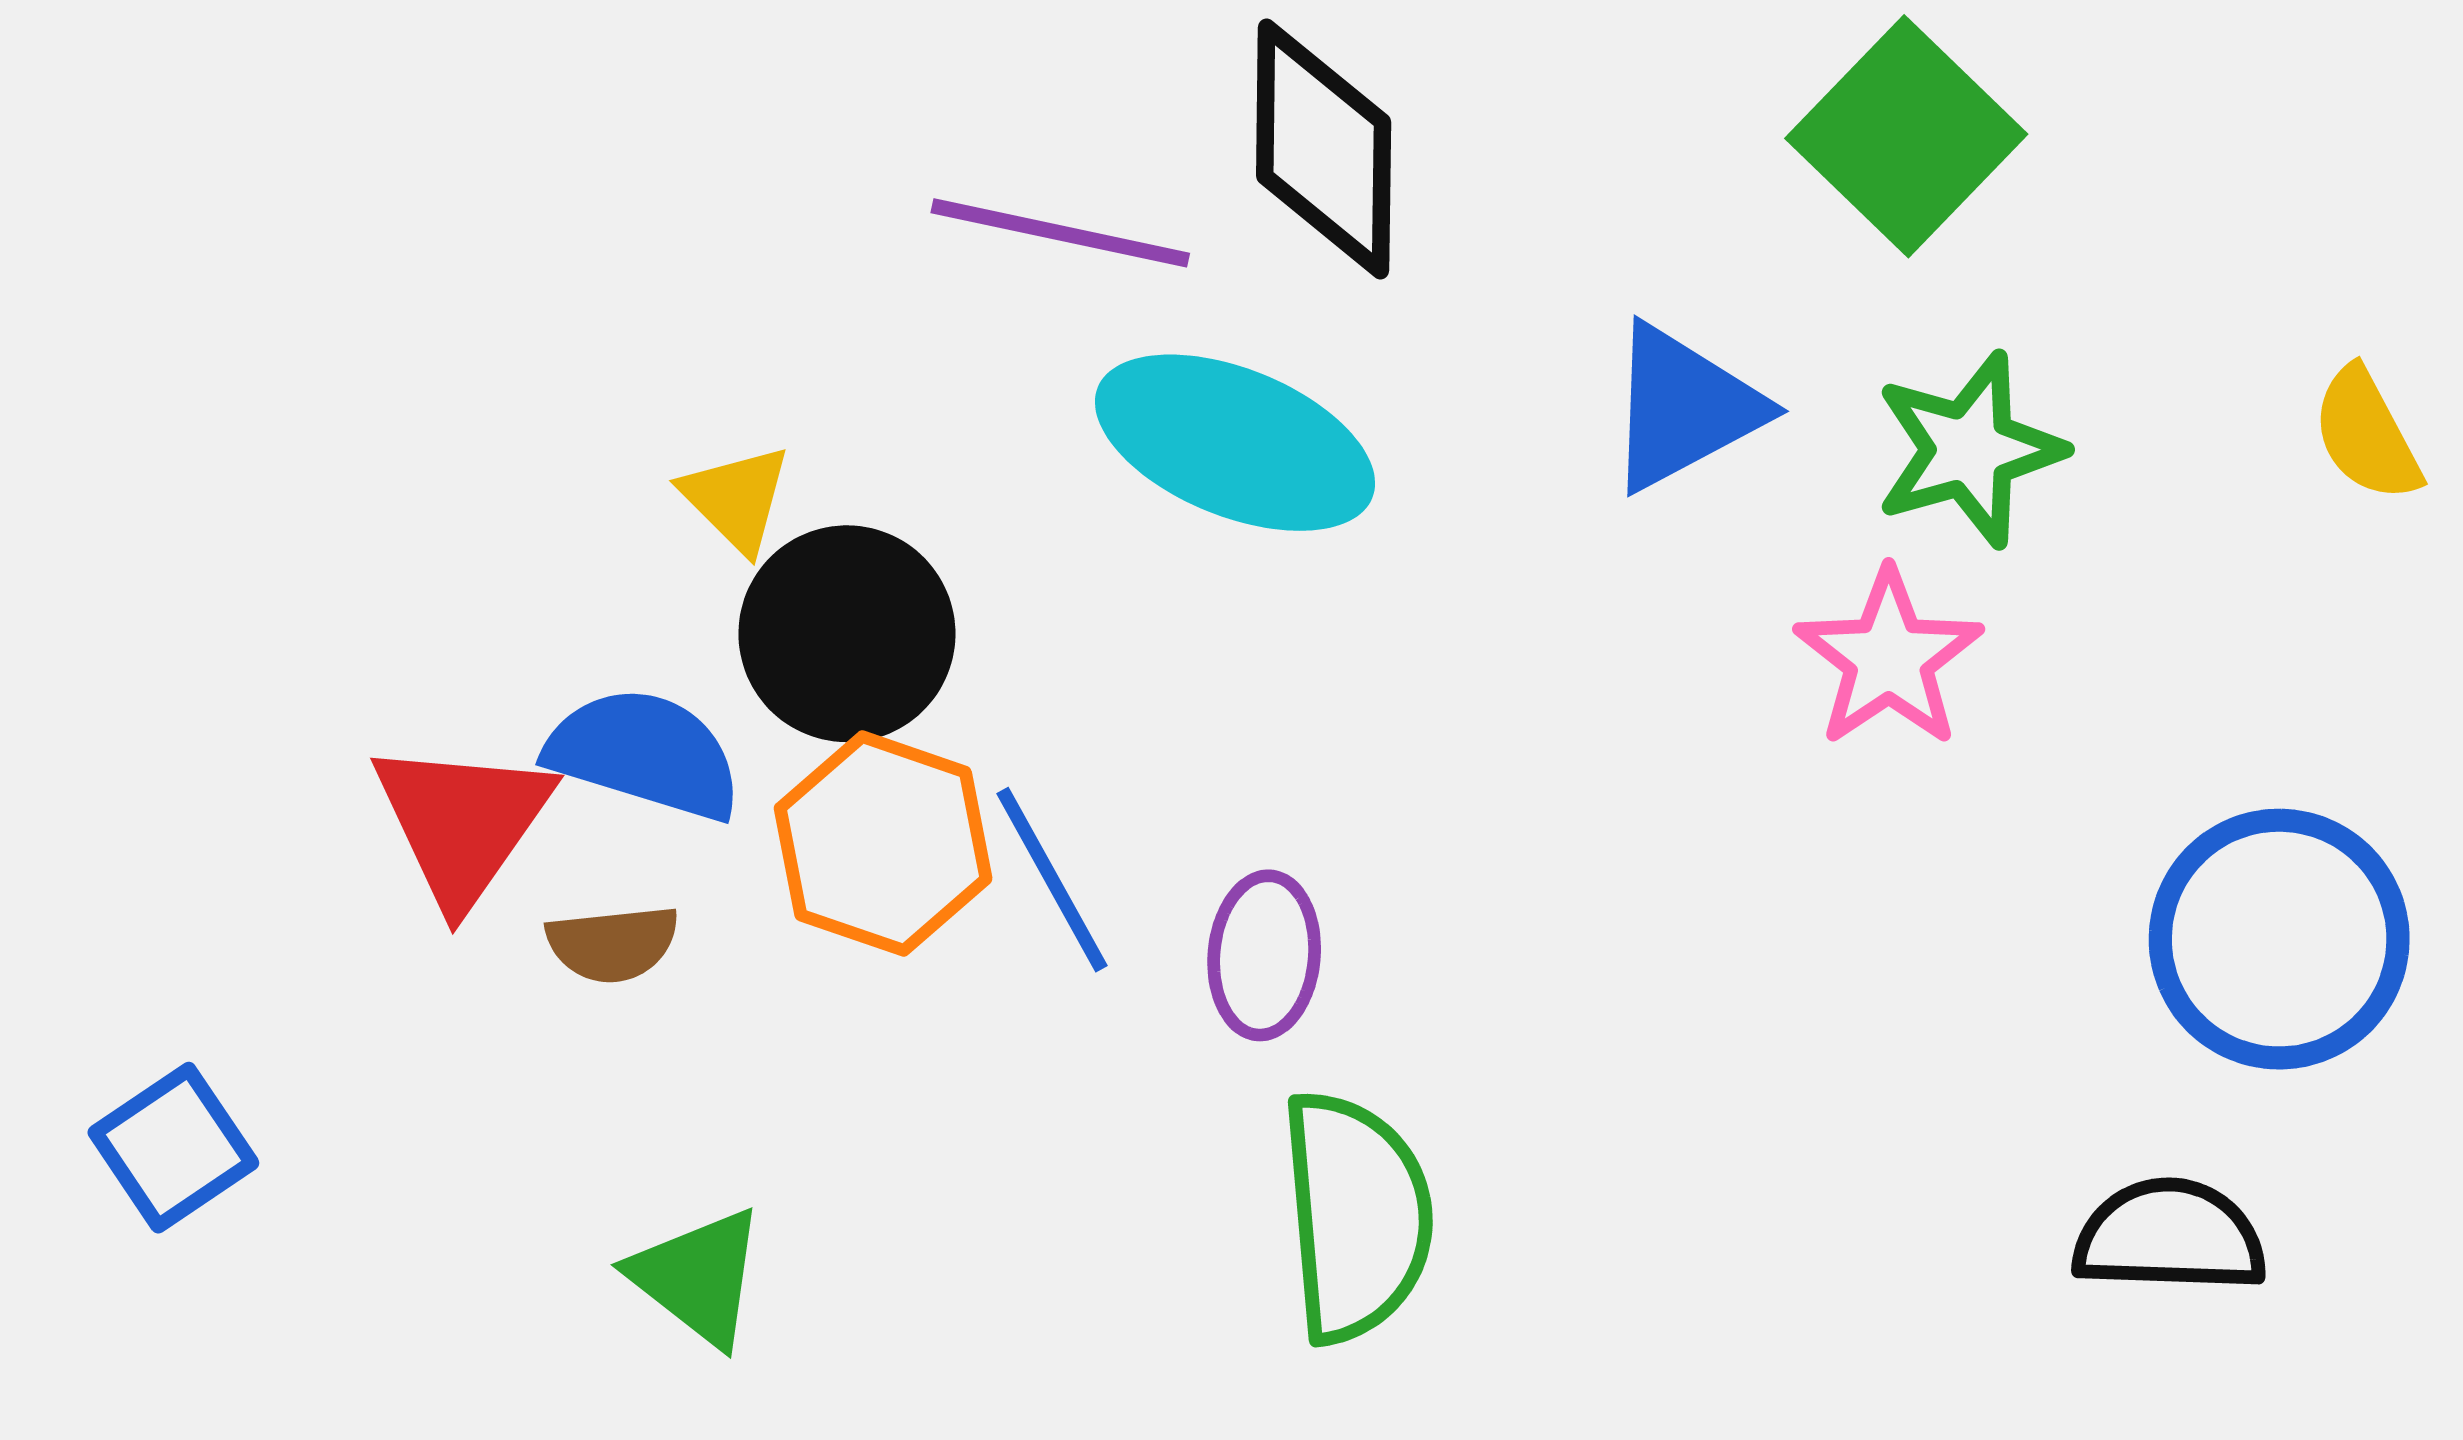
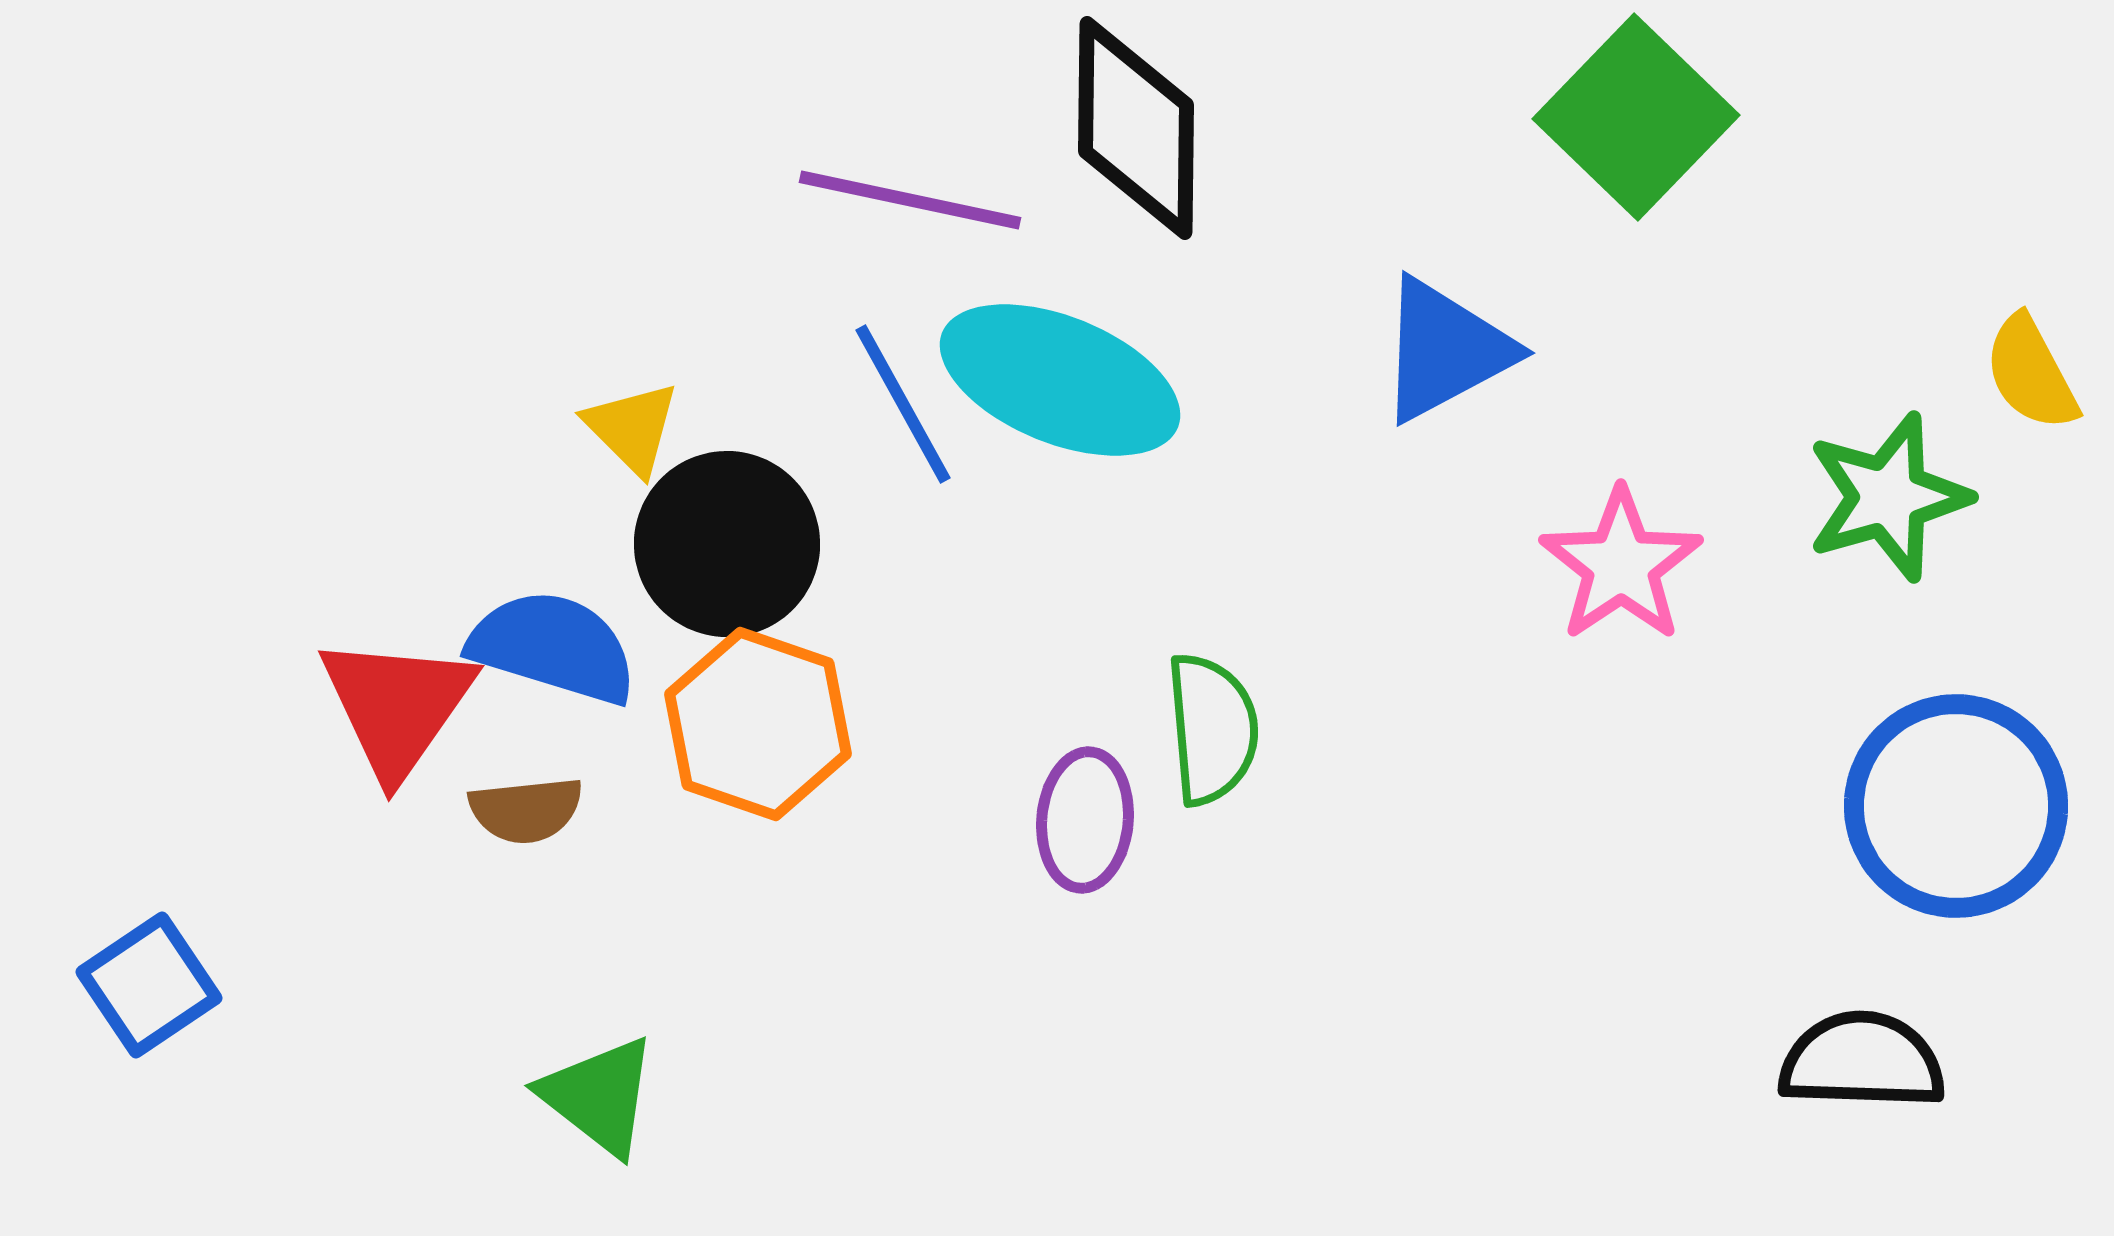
green star: (1969, 450) -> (1888, 497), moved
blue line: (1052, 880) -> (903, 404), moved
green semicircle: (1356, 1216) -> (1212, 729), moved, size x0.7

